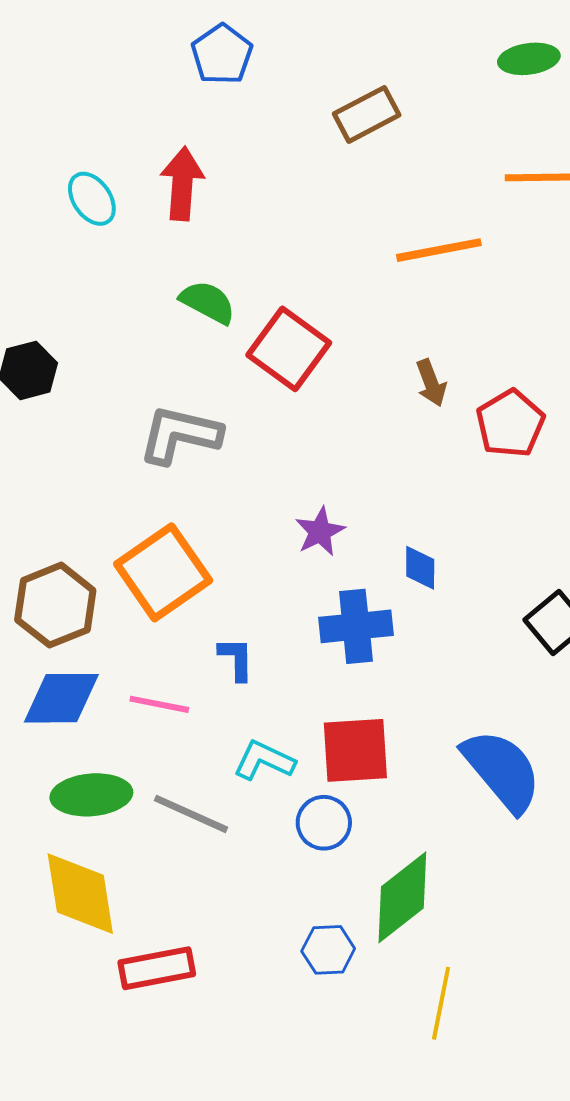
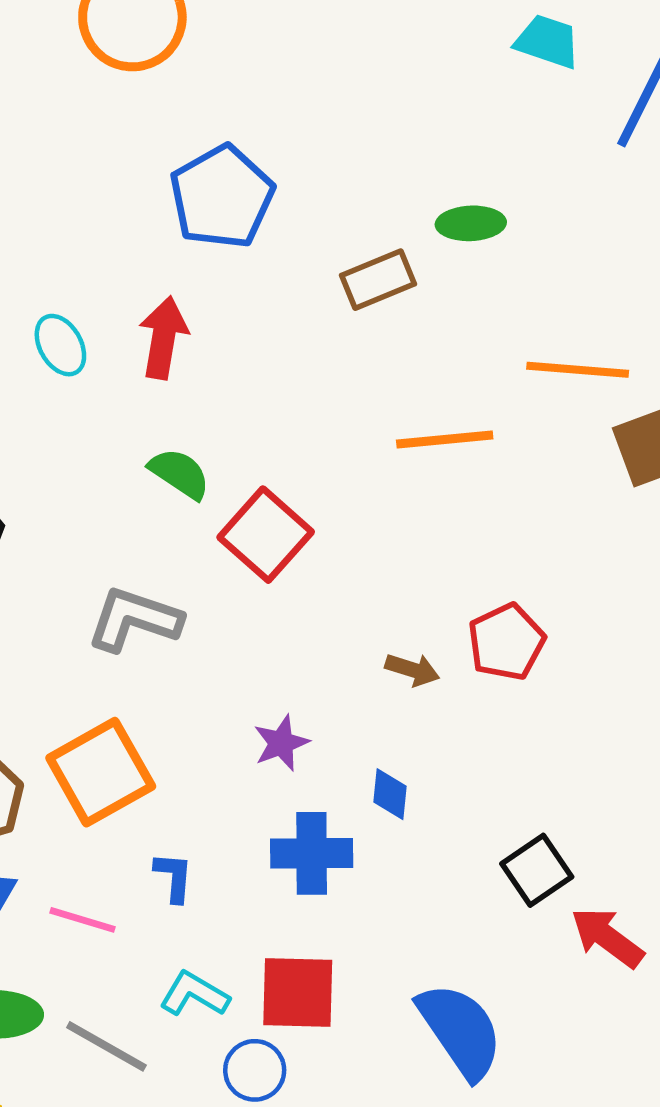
blue pentagon: (222, 54) -> (222, 197), size x1.5
green ellipse: (529, 59) -> (471, 223), moved
brown arrow: (431, 383) -> (412, 670), moved, turned -57

